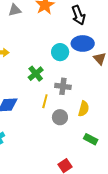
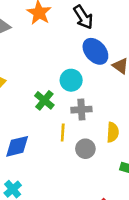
blue ellipse: (83, 43) -> (95, 51), turned 60
cyan circle: (60, 52) -> (71, 80), moved

